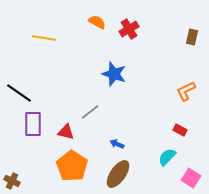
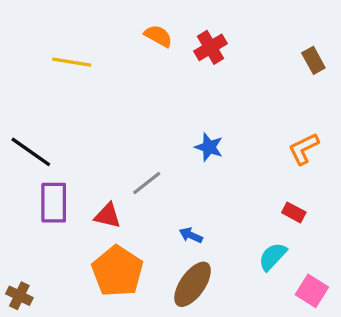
brown rectangle: (192, 37) -> (313, 60), turned -42
blue star: (114, 74) -> (209, 147), moved, size x0.7

